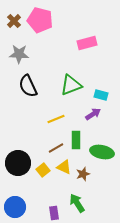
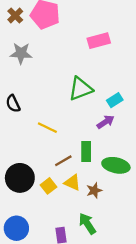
black semicircle: (28, 86) -> (13, 104), moved, size x0.7
cyan rectangle: (101, 95) -> (115, 100), turned -48
yellow line: (56, 119) -> (47, 128), moved, turned 48

